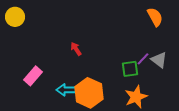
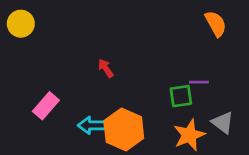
purple line: (143, 59) -> (199, 82), turned 48
gray triangle: (159, 60) -> (223, 123), moved

